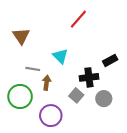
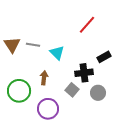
red line: (78, 19) -> (87, 25), moved
brown triangle: (21, 36) -> (12, 45), moved
gray line: (33, 69) -> (33, 45), moved

